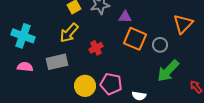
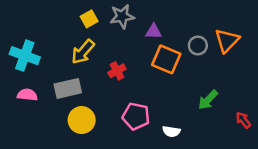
gray circle: (160, 45) -> (198, 45), moved
green arrow: (168, 71) -> (208, 100), size x0.7
yellow circle: (85, 86) -> (82, 120), moved

